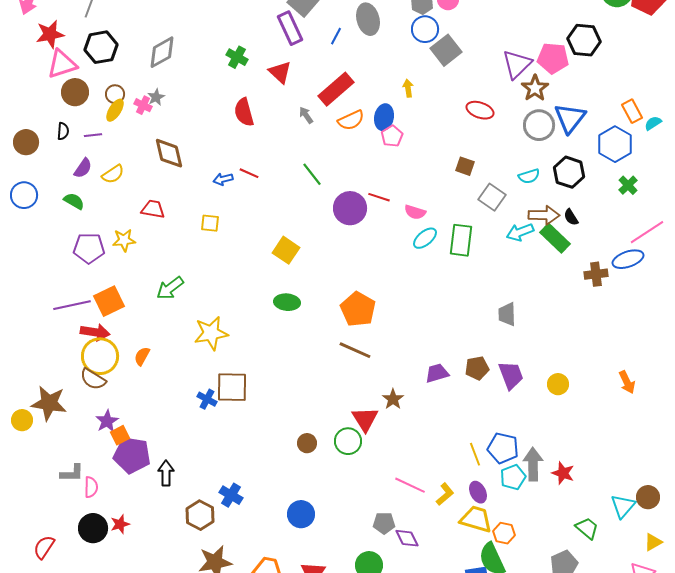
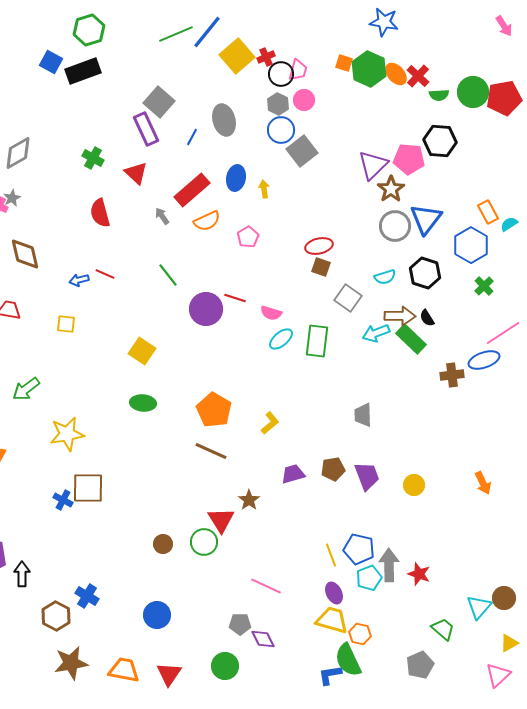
red ellipse: (480, 110) -> (319, 246), moved, turned -32
blue ellipse: (384, 117) -> (236, 178), moved
yellow L-shape: (445, 494) -> (270, 423), moved

